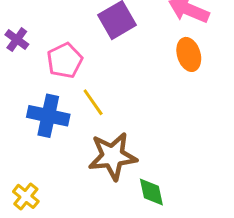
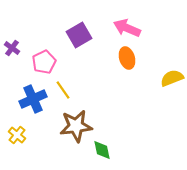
blue cross: (48, 116) -> (33, 99), turned -36
yellow cross: (26, 196) -> (17, 135), moved

